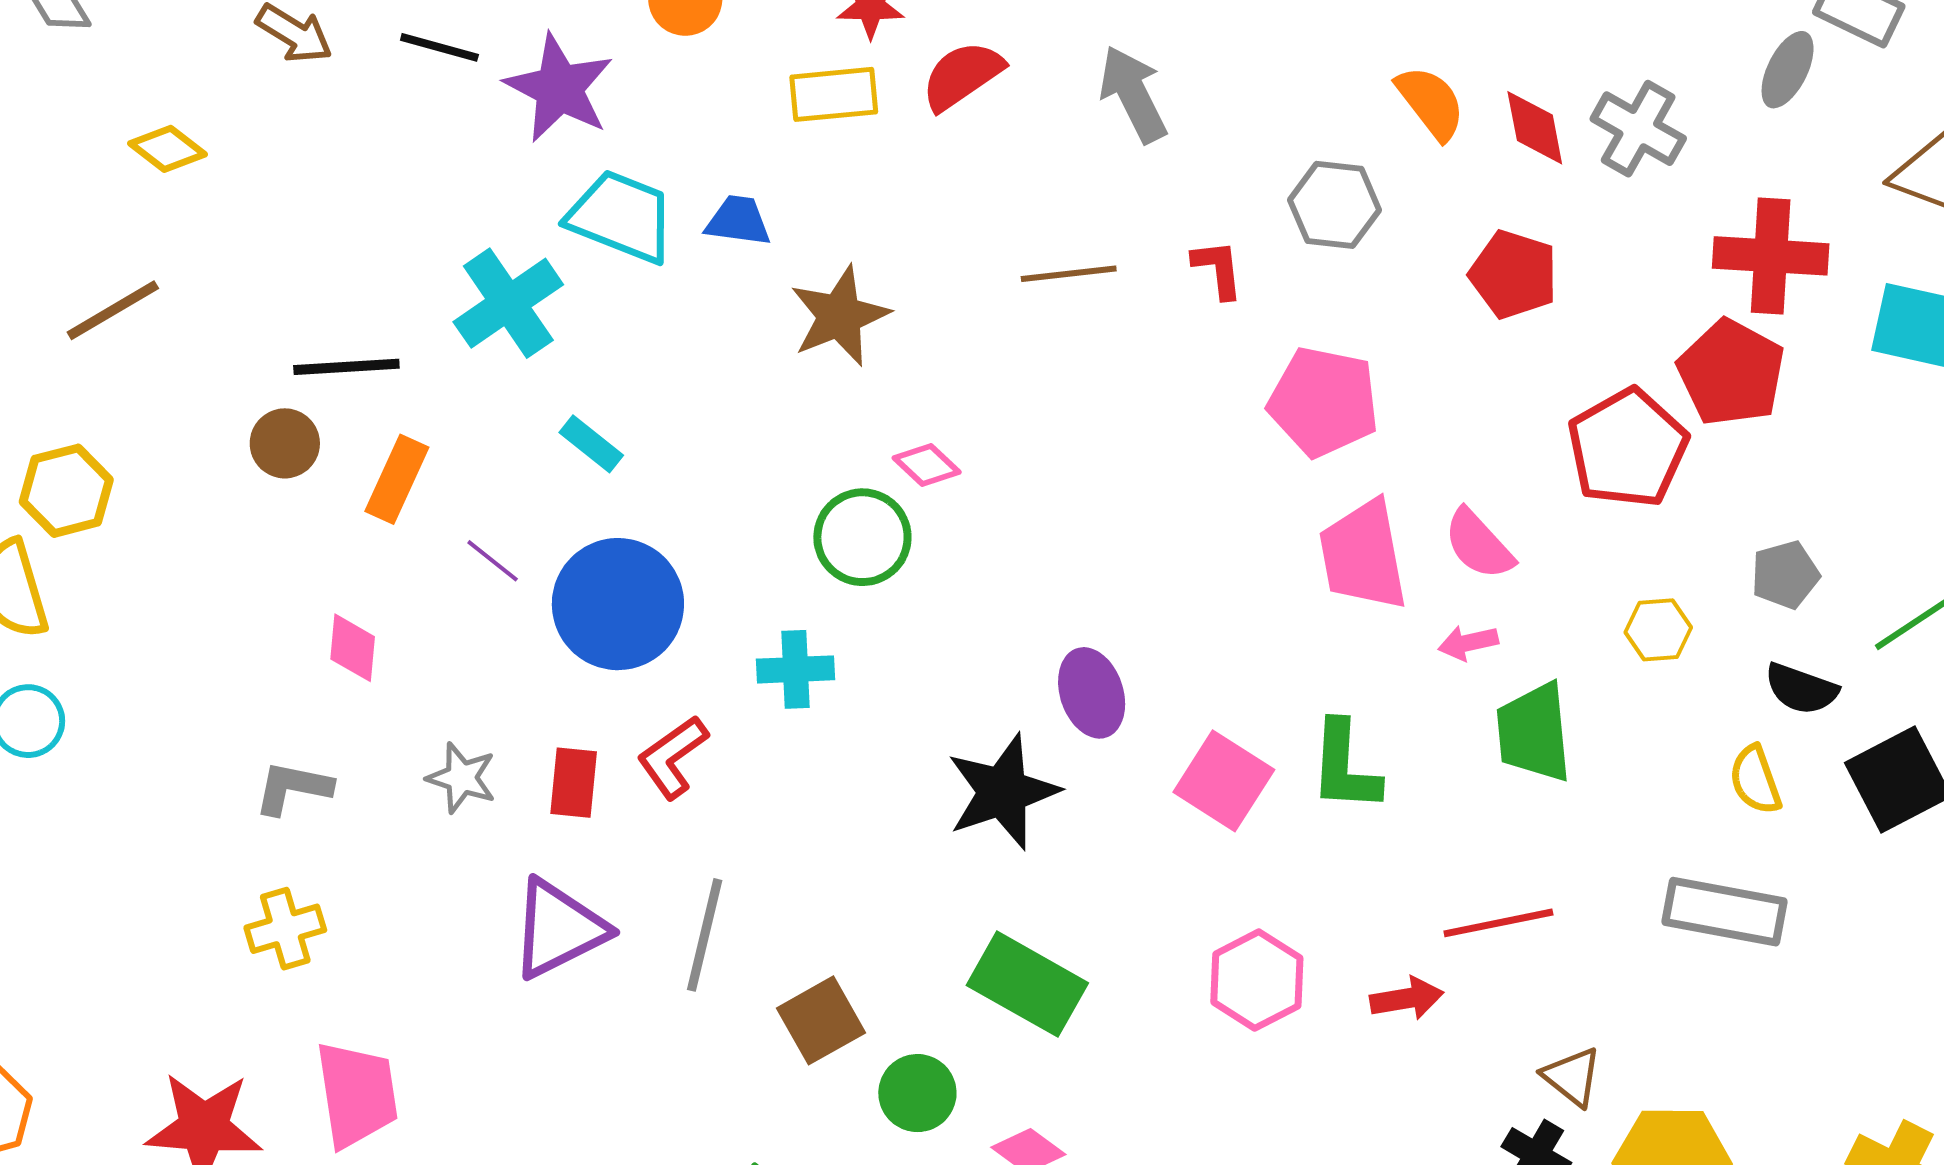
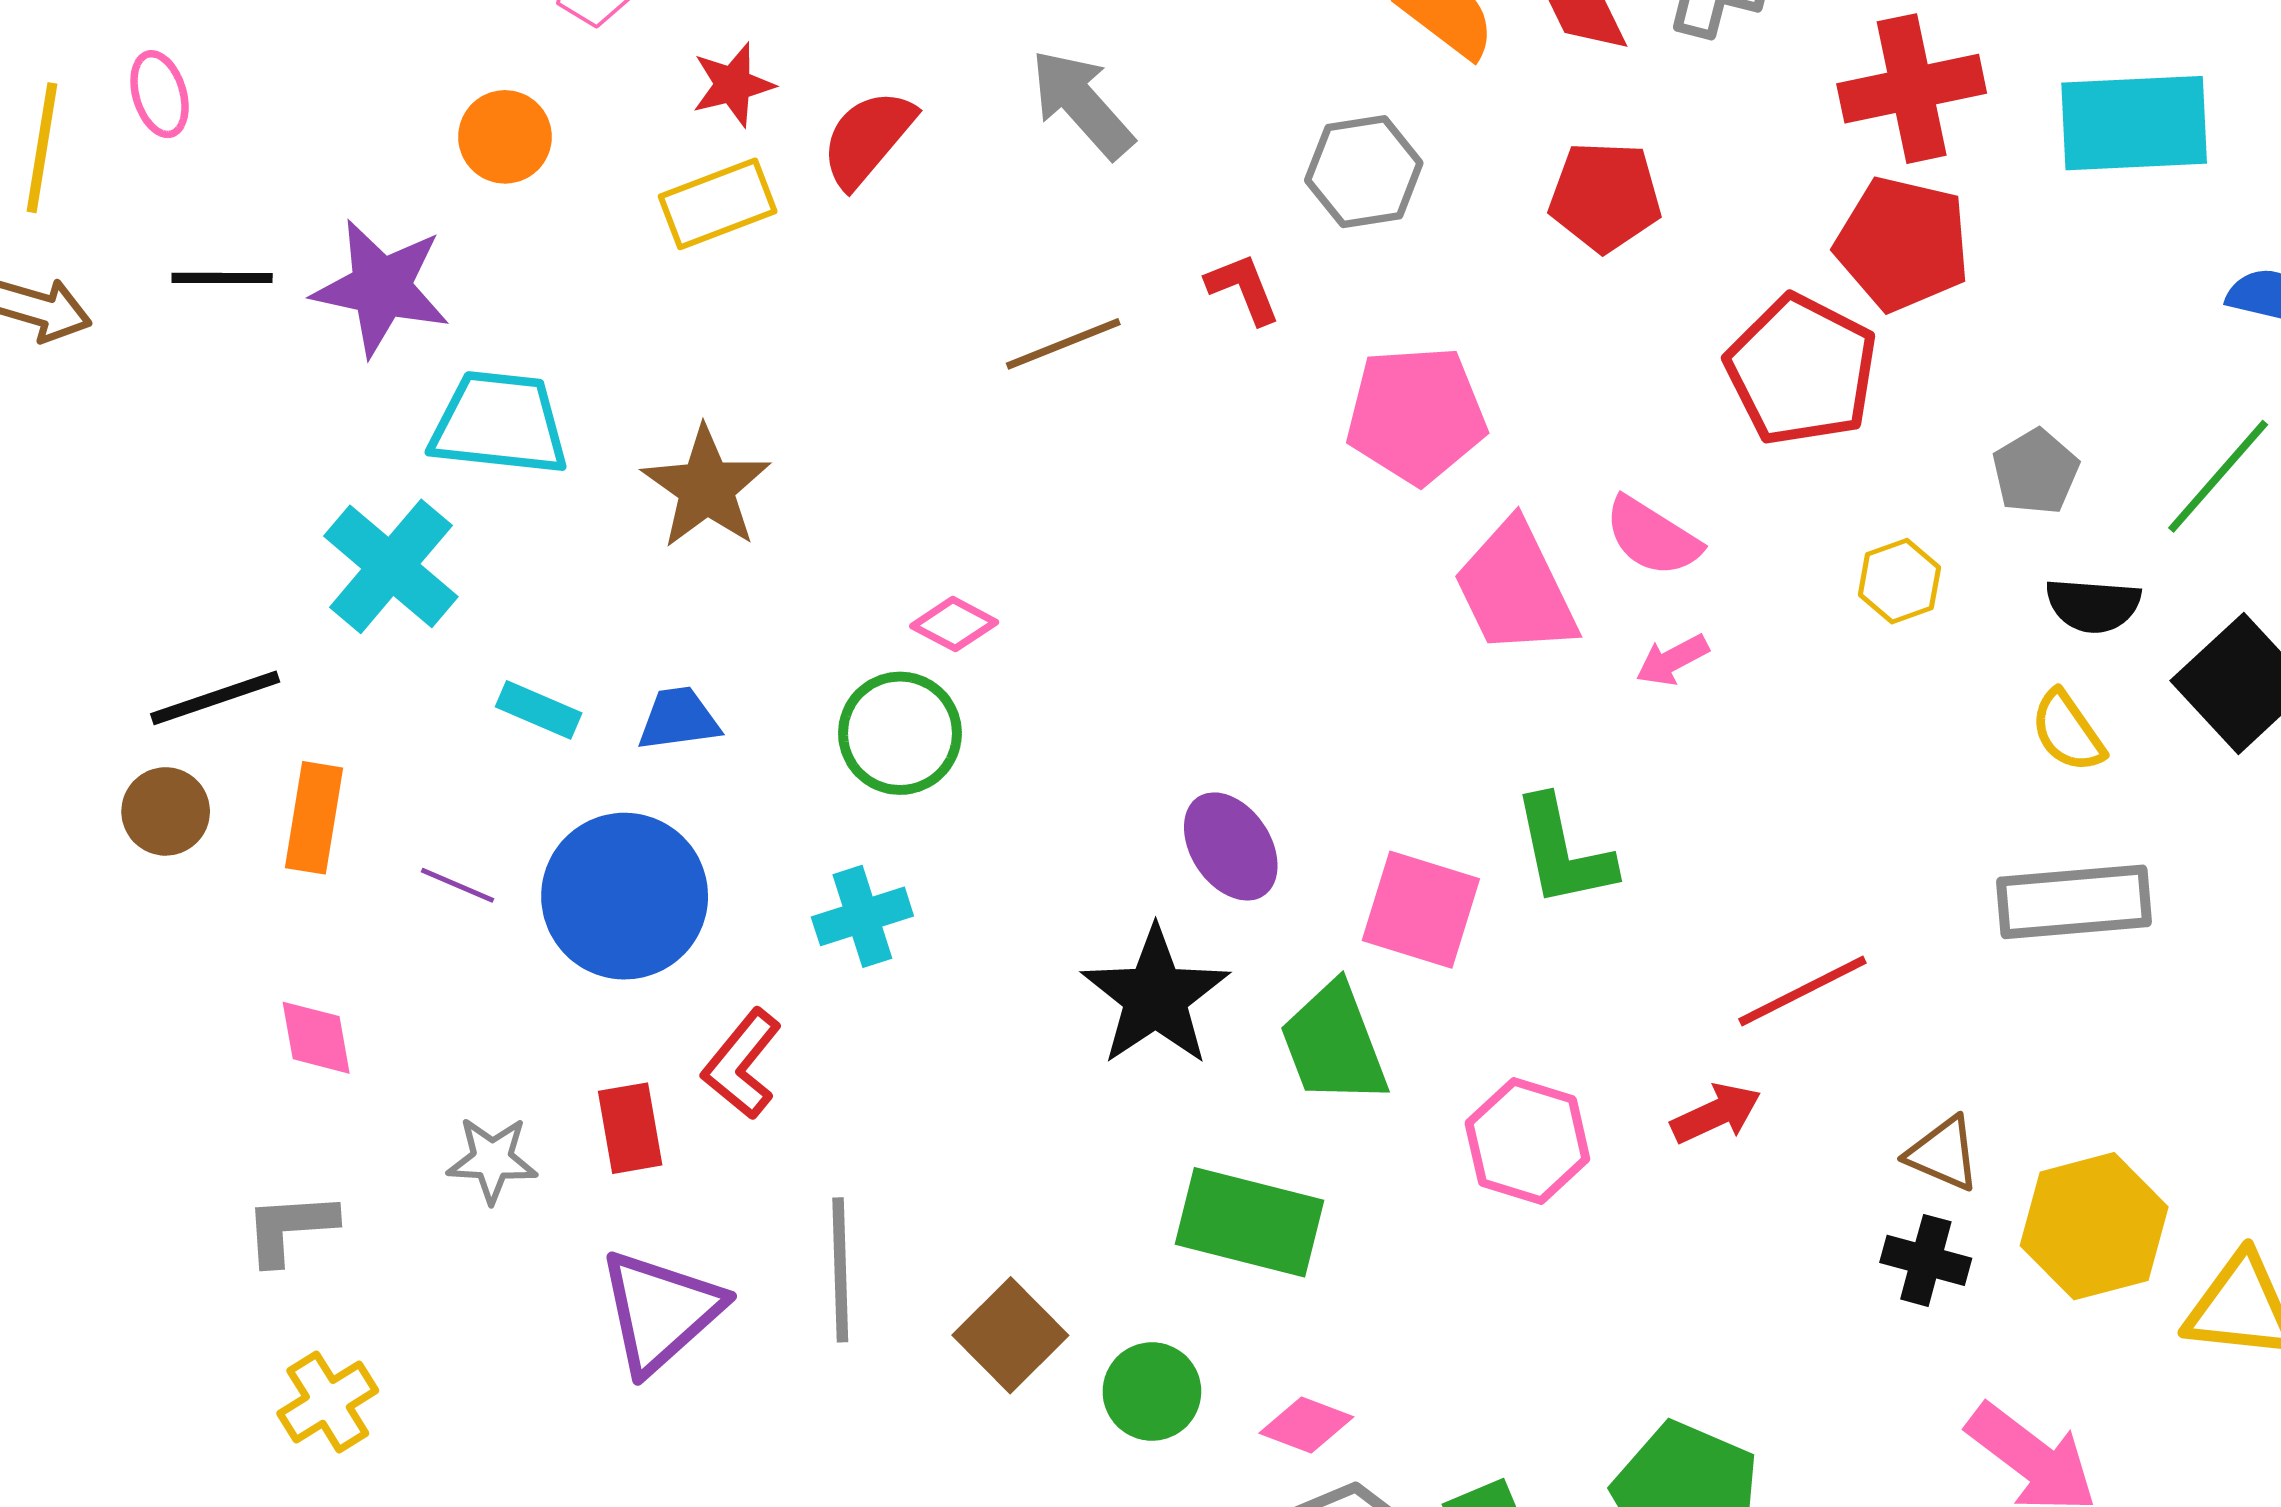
blue trapezoid: (738, 221) -> (679, 719), moved
brown star: (840, 316) -> (706, 488), moved
green trapezoid: (1534, 732) -> (1334, 1044), moved

